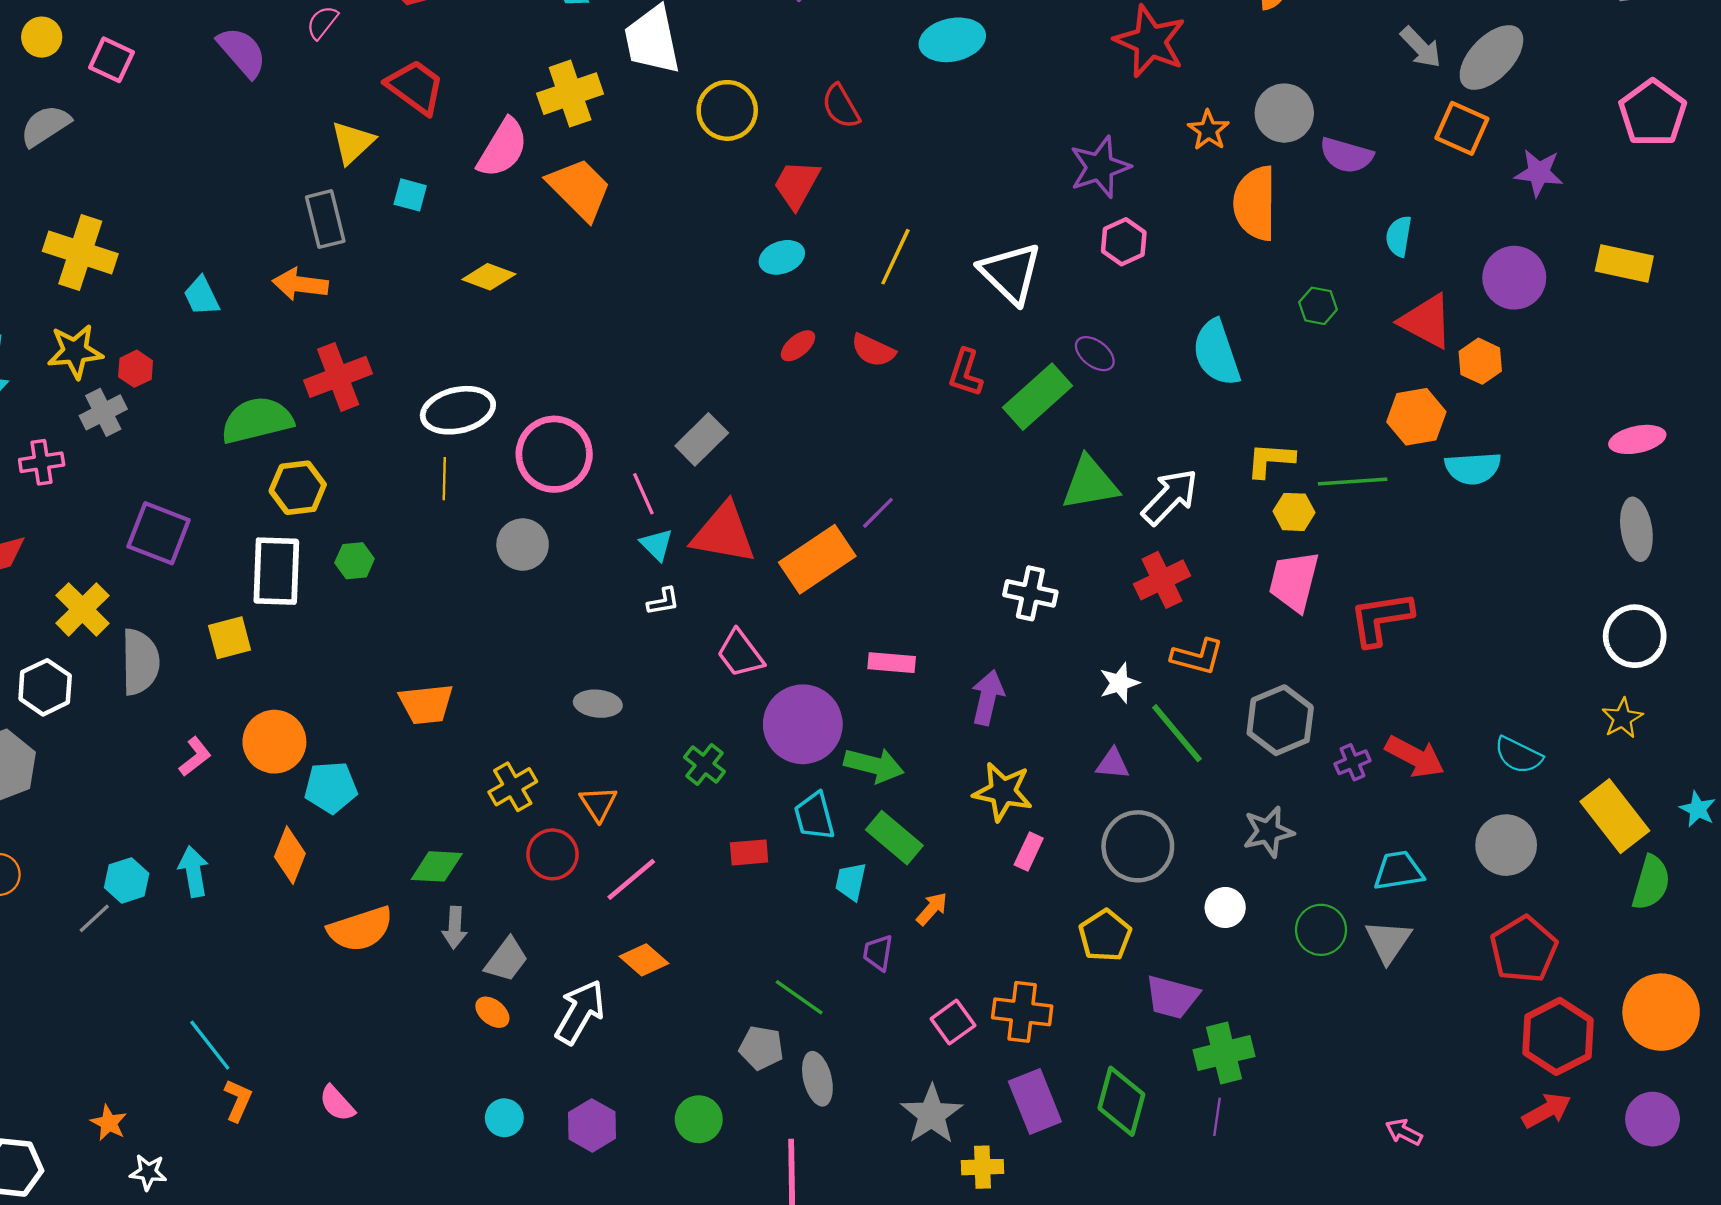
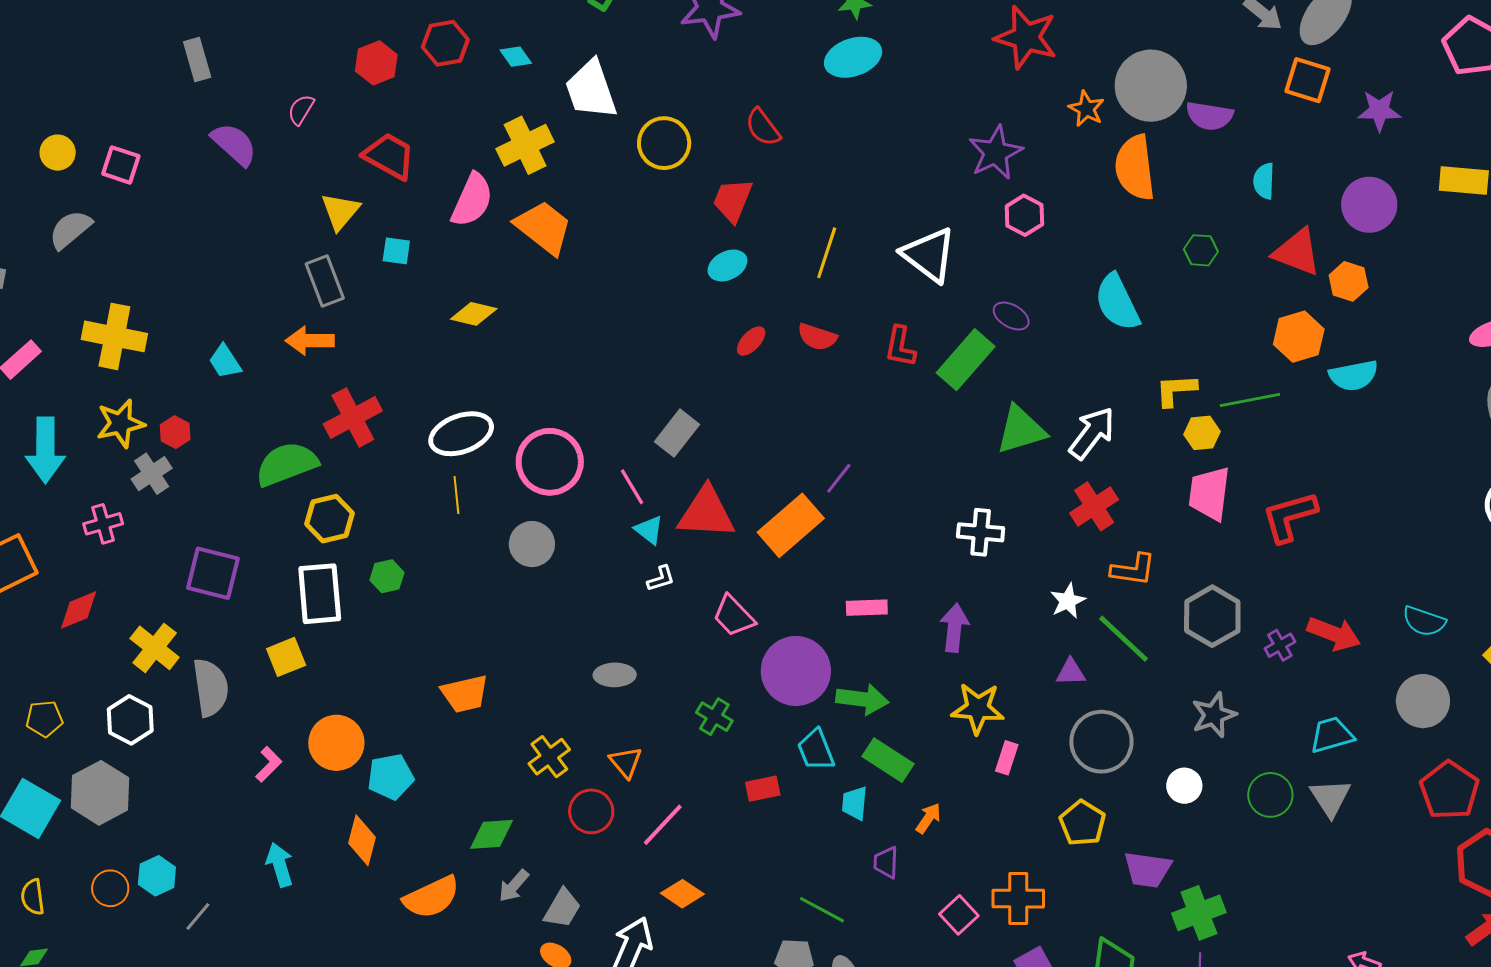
gray circle: (1284, 113) -> (1151, 86), size x1.4
cyan hexagon: (127, 880) -> (157, 876), moved
gray arrow: (455, 928) -> (514, 886), turned 45

